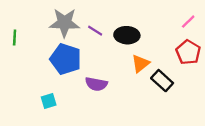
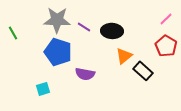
green line: (15, 37) -> (13, 33), turned -32

